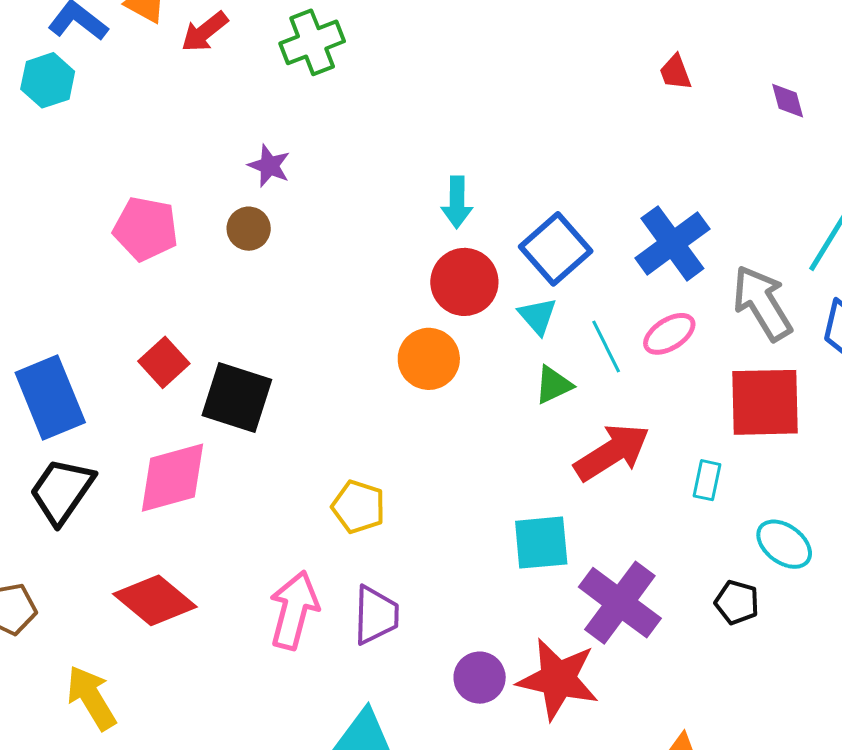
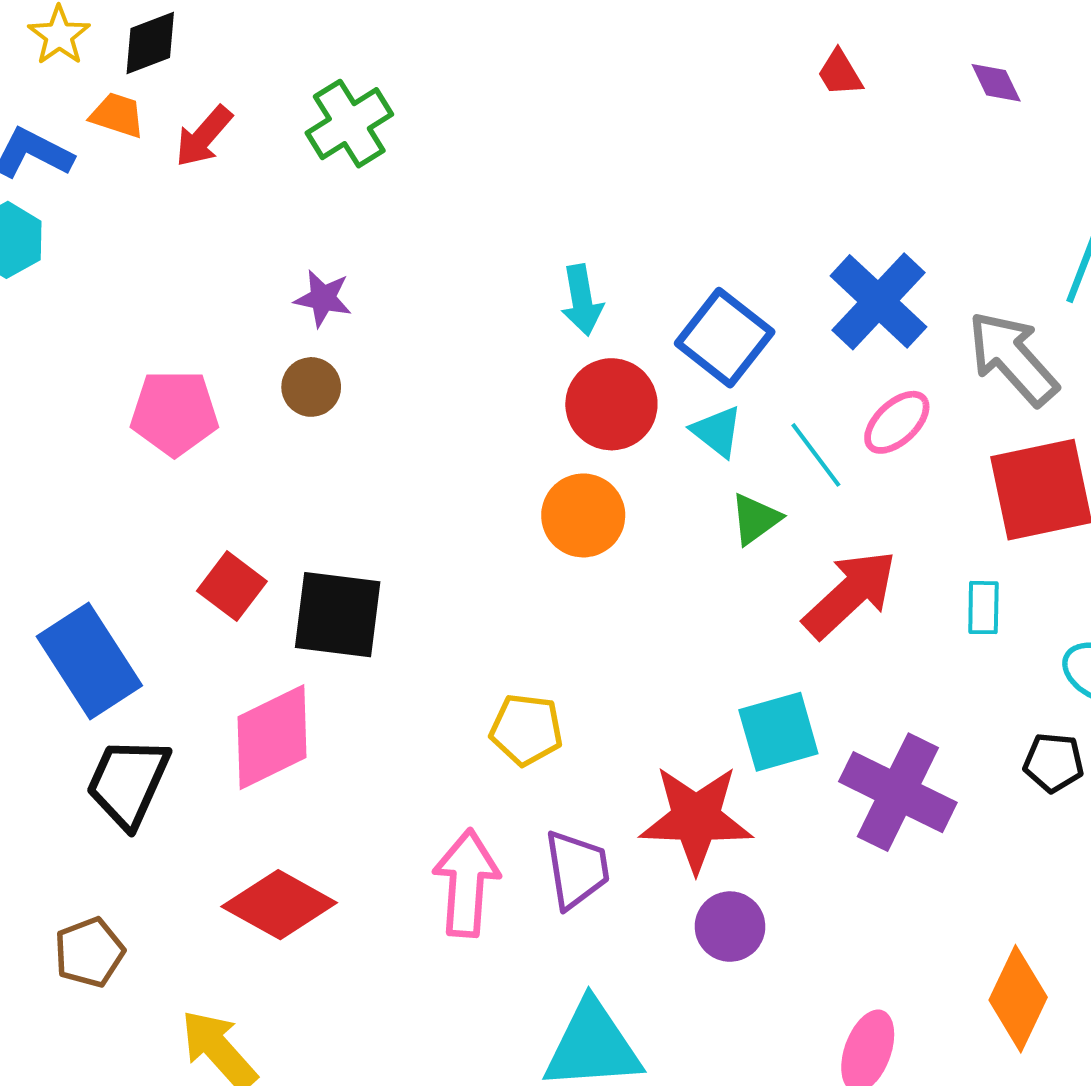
red star: (558, 679) -> (696, 819), moved

